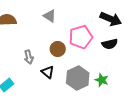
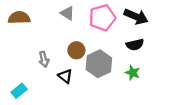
pink pentagon: (81, 37) -> (102, 18), moved
gray hexagon: (78, 78) -> (99, 64), moved
green star: (102, 80) -> (133, 73), moved

